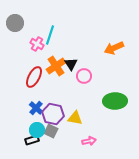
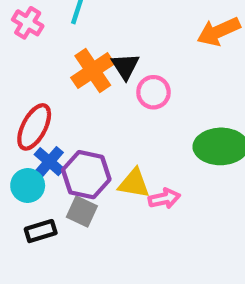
pink cross: (37, 44) -> (28, 23), moved
red ellipse: (34, 77) -> (34, 127), moved
cyan circle: (37, 130) -> (28, 185), moved
pink arrow: (89, 141) -> (164, 199), moved

